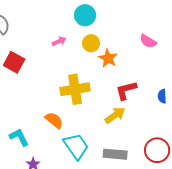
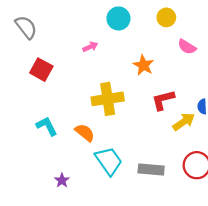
yellow circle: (91, 43) -> (166, 17), moved
yellow arrow: (115, 115) -> (184, 122), moved
cyan L-shape: (19, 137) -> (47, 126), moved

